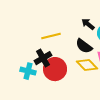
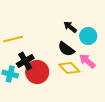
yellow line: (51, 36) -> (13, 39), moved

